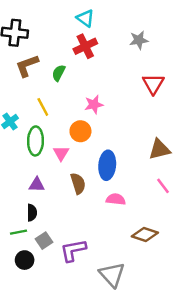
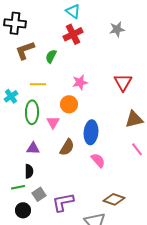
red triangle: (153, 84) -> (123, 82), moved
yellow line: (43, 107) -> (38, 84), turned -63
brown semicircle: (78, 183) -> (67, 147), turned 48
pink semicircle: (116, 199) -> (98, 160), turned 42
brown diamond: (145, 235) -> (114, 199), moved

